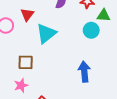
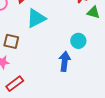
cyan circle: (91, 30) -> (78, 41), moved

